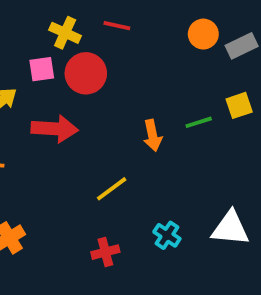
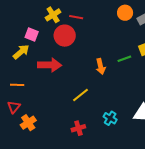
red line: (117, 26) -> (76, 17), moved
yellow cross: (65, 33) -> (53, 15), turned 35
pink square: (42, 69) -> (32, 35), moved, turned 32

